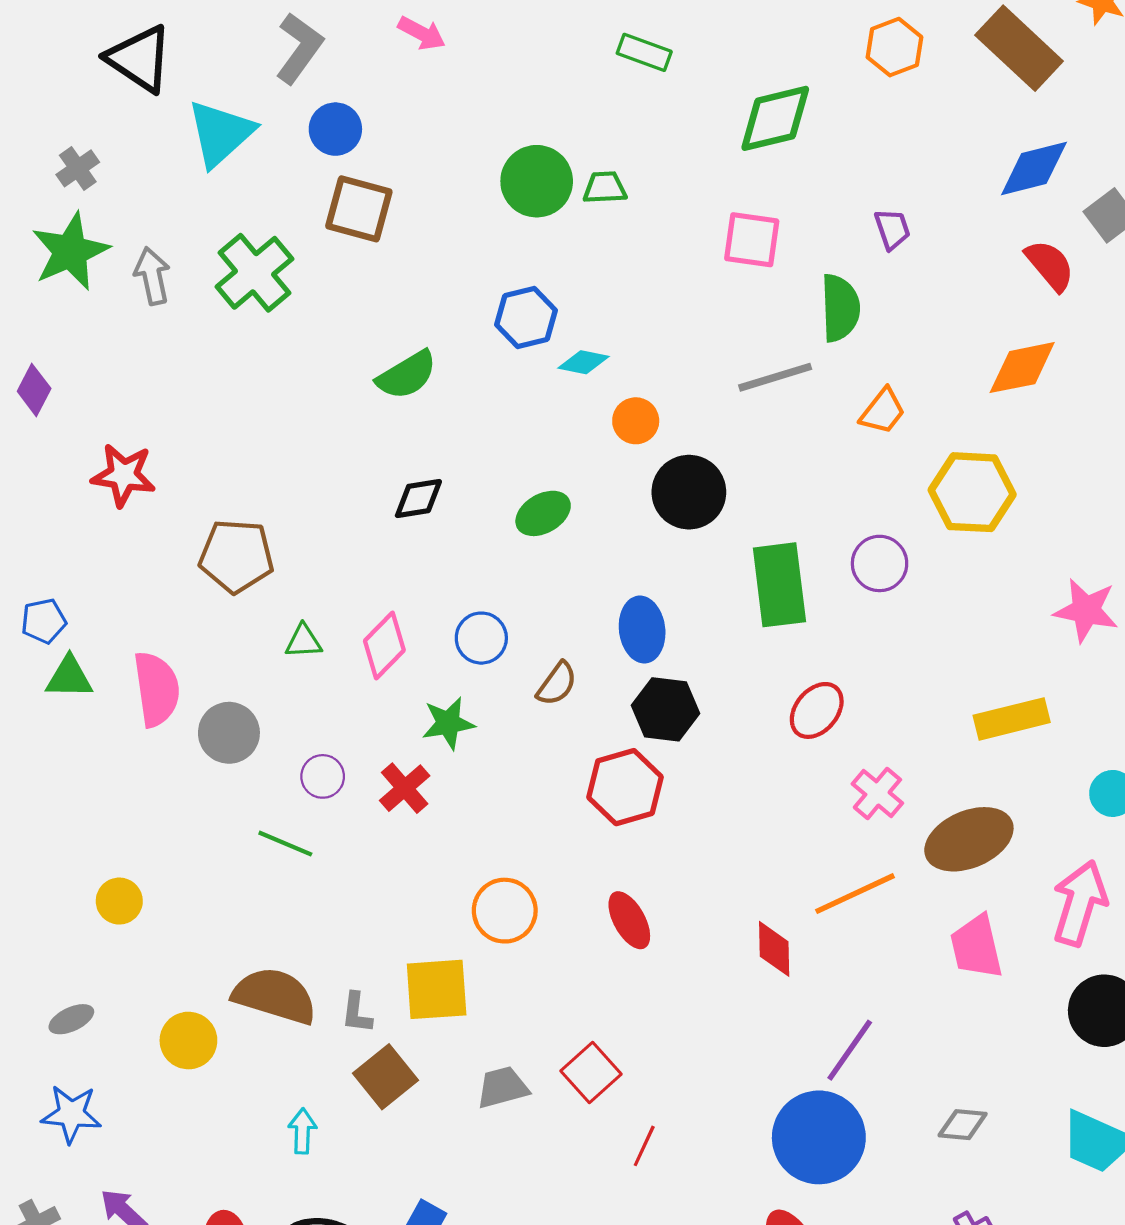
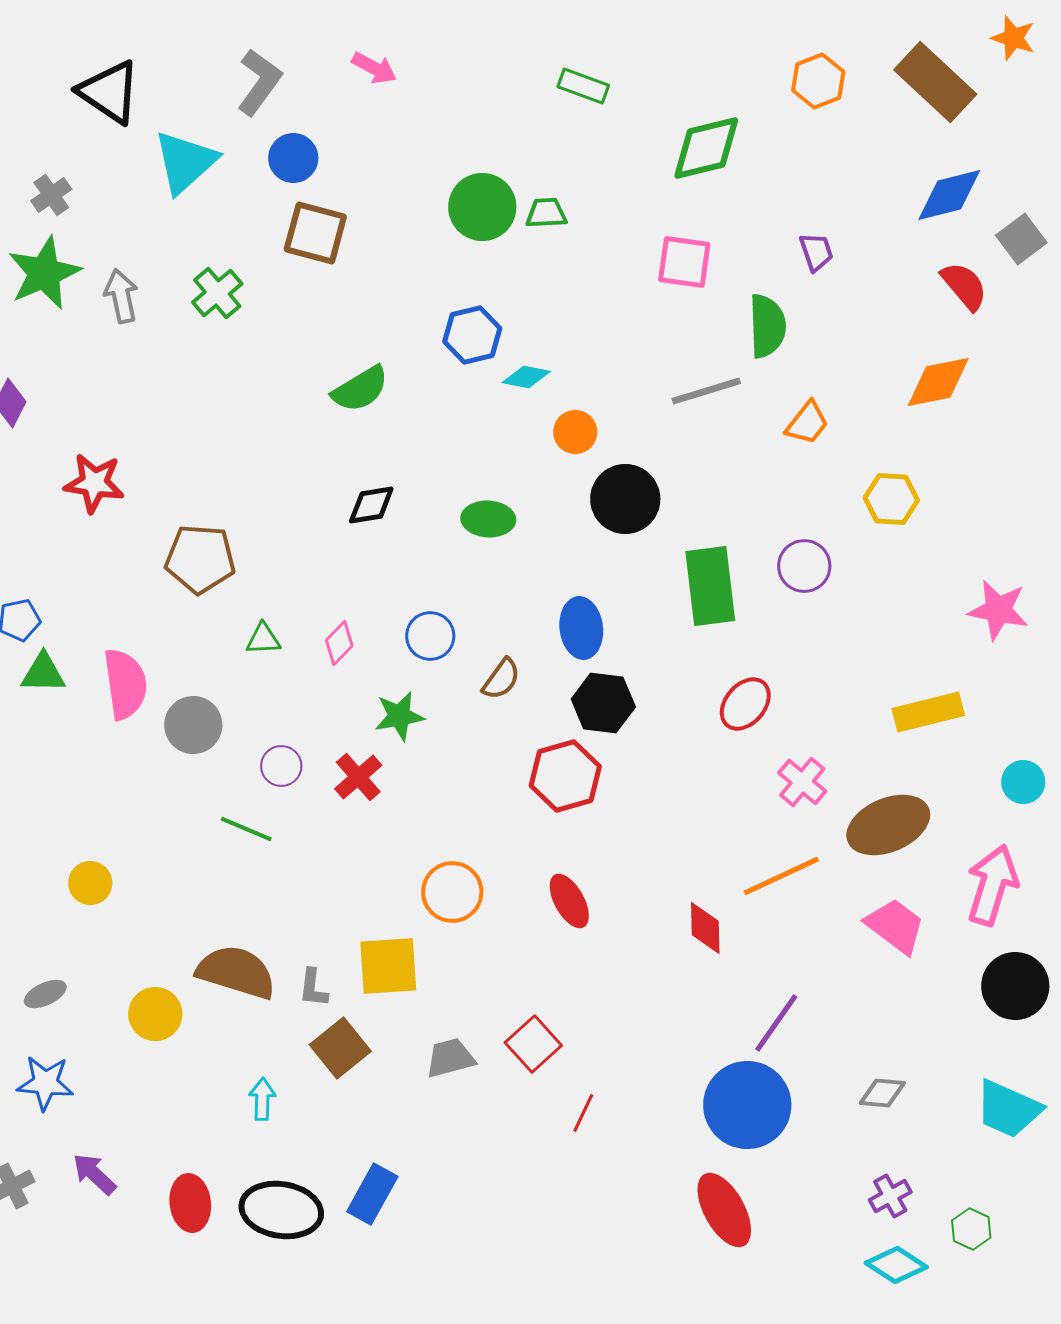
green cross: (254, 273) -> (217, 293), size x0.7
yellow hexagon: (972, 492) -> (891, 499), size x0.7
green ellipse: (543, 513) -> (488, 519), turned 33
pink diamond: (384, 645) -> (339, 643), size x0.7
pink trapezoid: (976, 947) -> (895, 926), turned 140

